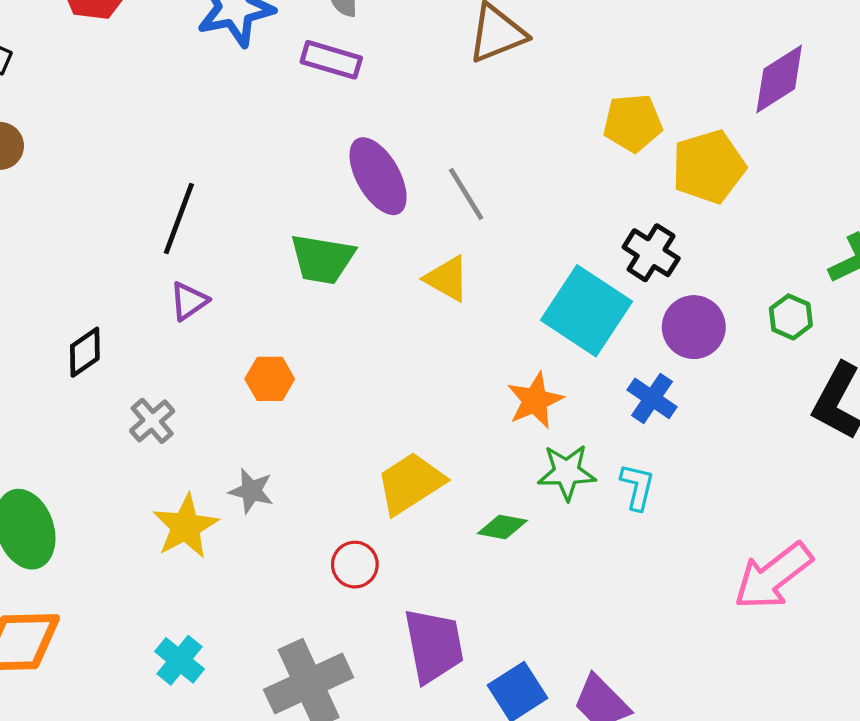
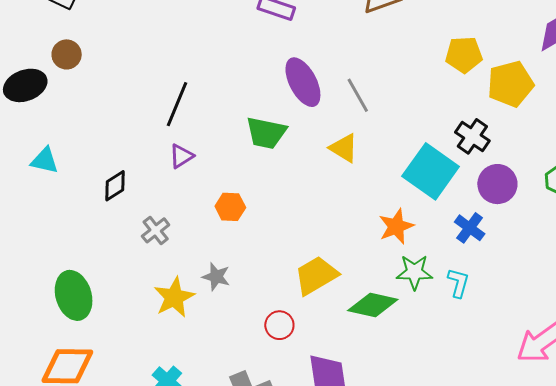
green diamond: (502, 527) -> (373, 305), size x1.6

